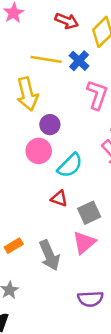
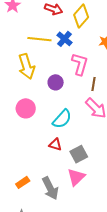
purple circle: (50, 125) -> (56, 82), moved
pink circle: (39, 151) -> (26, 108), moved

